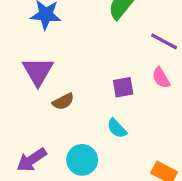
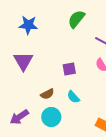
purple square: (123, 87) -> (69, 69), moved
brown semicircle: (63, 101) -> (47, 94), moved

